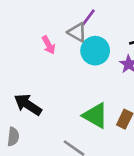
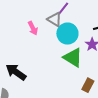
green triangle: (95, 116) -> (73, 58), moved

